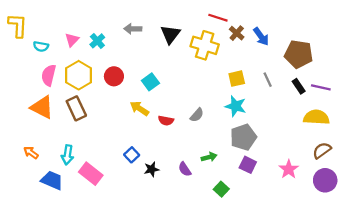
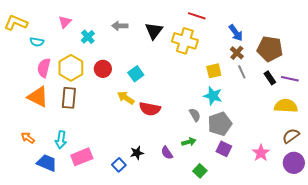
yellow L-shape: (18, 25) -> (16, 23), turned -70
brown cross: (237, 33) -> (237, 53), moved
pink triangle: (72, 40) -> (65, 22), moved
brown rectangle: (76, 108) -> (69, 98), turned 30
gray semicircle: (197, 115) -> (195, 115), moved, turned -72
red semicircle: (166, 121) -> (150, 109), size x1.5
blue square: (132, 155) -> (119, 165), moved
pink rectangle: (91, 174) -> (82, 157), turned -60

